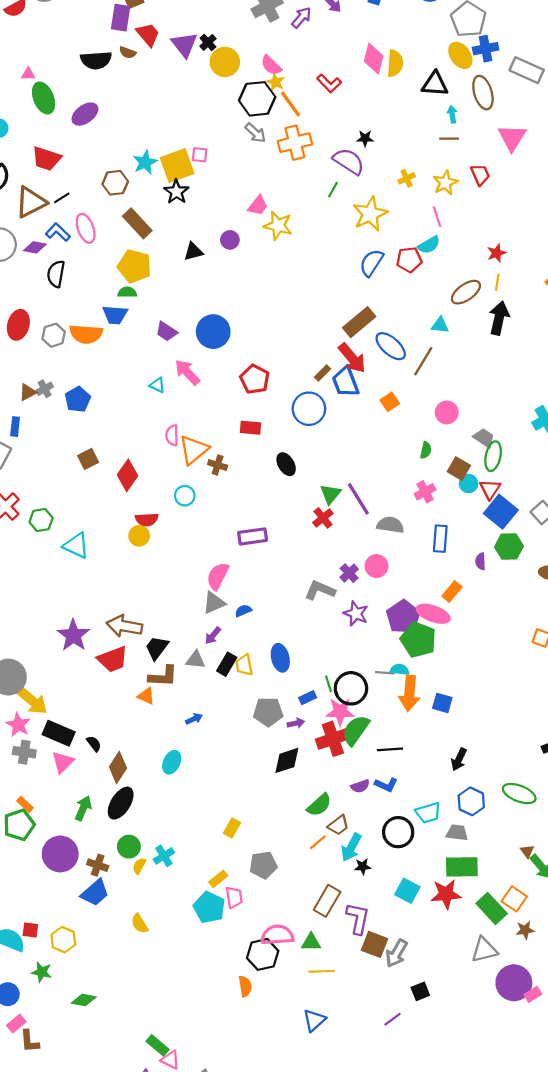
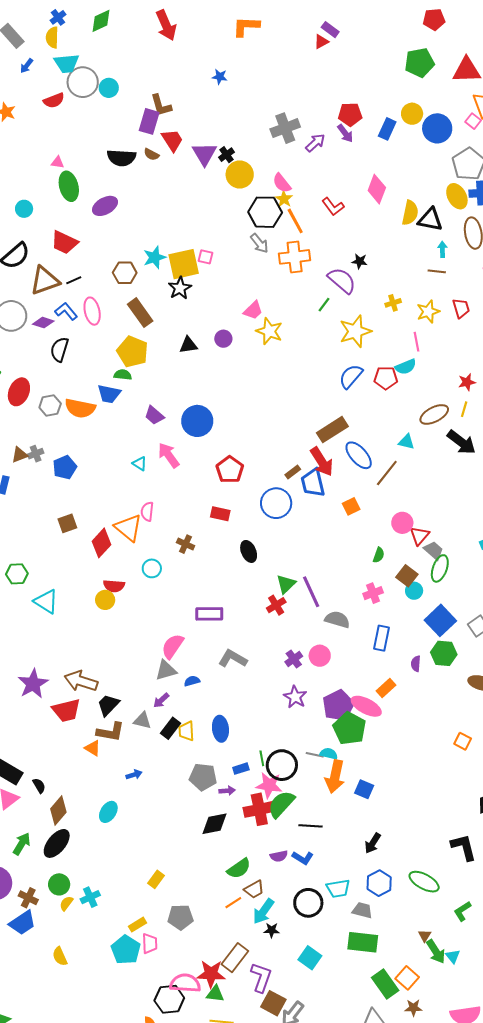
yellow semicircle: (395, 63) -> (410, 213), moved
black arrow: (499, 318) -> (461, 442), turned 108
orange triangle: (194, 450) -> (128, 528), moved, turned -48
red triangle: (490, 489) -> (419, 536), moved
gray L-shape: (320, 590) -> (233, 659), moved
red star: (446, 894) -> (211, 974), moved

